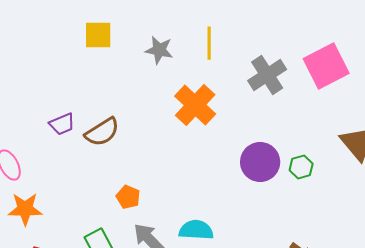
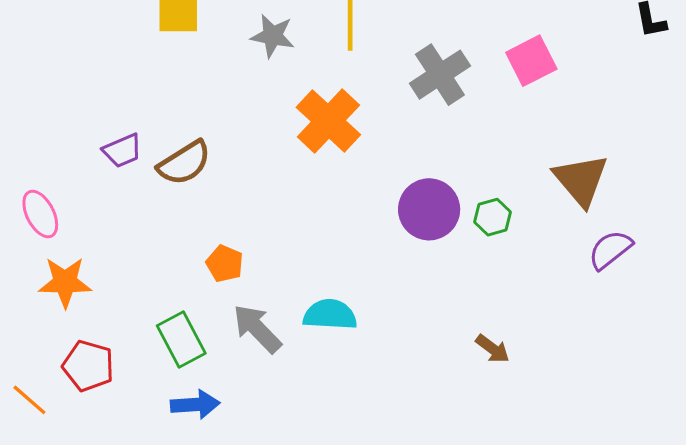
pink square: (326, 66) -> (531, 61), size x0.7

